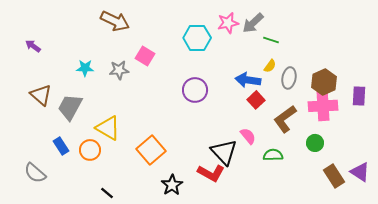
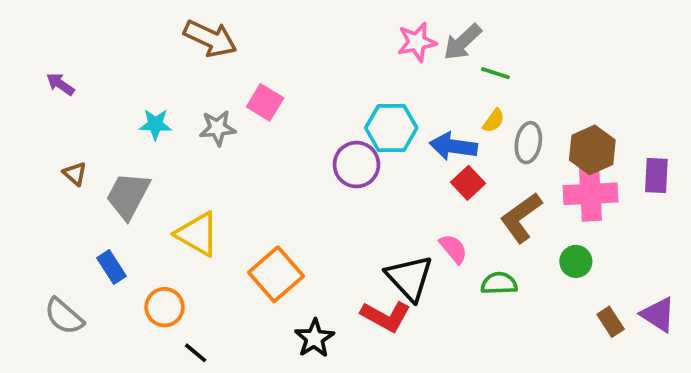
cyan hexagon: (197, 38) -> (391, 128), moved
brown triangle: (41, 95) -> (75, 174), size x0.6
orange circle: (90, 150) -> (165, 307), moved
brown rectangle: (334, 176) -> (611, 322), size x0.7

